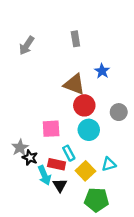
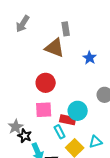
gray arrow: (27, 45) -> (23, 24), moved
brown triangle: (74, 84) -> (55, 48), moved
red circle: (84, 105) -> (46, 83), moved
red rectangle: (57, 164) -> (68, 120), moved

